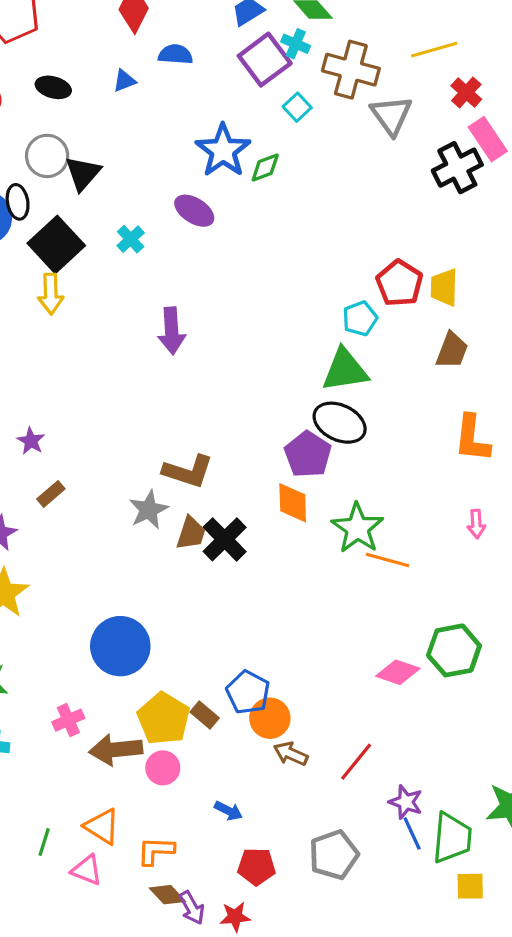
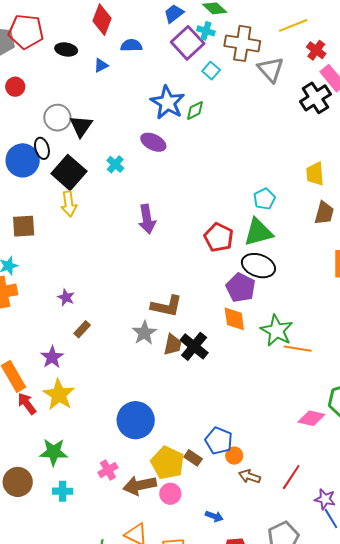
black ellipse: (53, 87) -> (66, 49), moved
red pentagon: (399, 283) -> (219, 237), moved
orange circle: (270, 718) -> (234, 456), size x0.7

